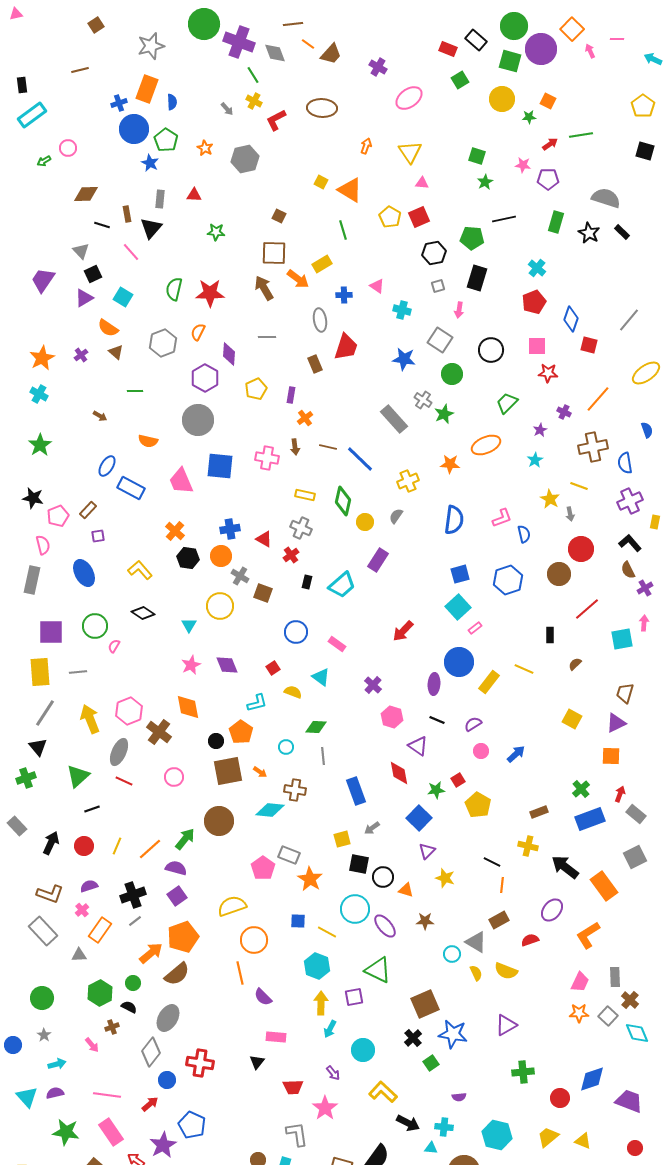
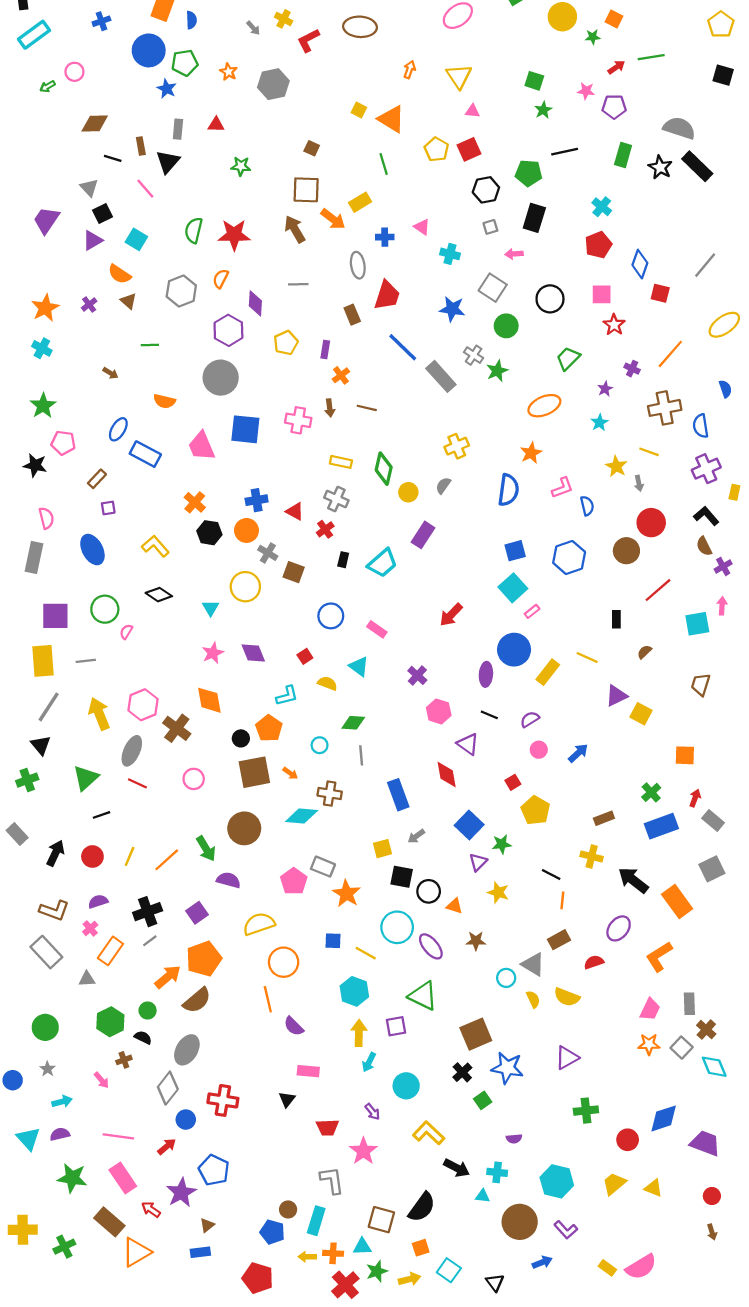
blue cross: (119, 103) -> (101, 21), moved
green pentagon: (166, 140) -> (185, 63), turned 30
black rectangle: (622, 232) -> (697, 166), size x1.8
pink arrow: (459, 310) -> (514, 254), turned 77
red star: (548, 373) -> (614, 325), turned 30
blue line: (360, 459) -> (403, 347), moved
orange star: (450, 464) -> (531, 453), moved, turned -30
pink pentagon: (58, 516) -> (63, 443), moved, turned 30
purple triangle: (616, 723) -> (616, 696), moved
green star: (436, 790) -> (502, 844), moved
green arrow: (185, 839) -> (206, 849), turned 110
purple semicircle: (176, 868) -> (228, 880), moved

